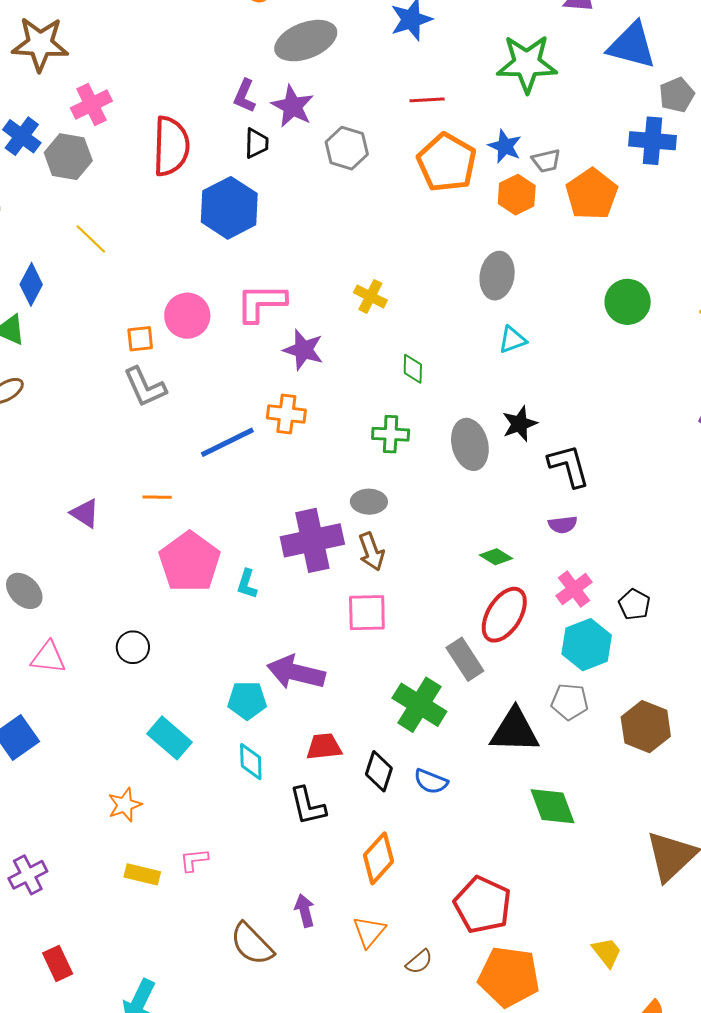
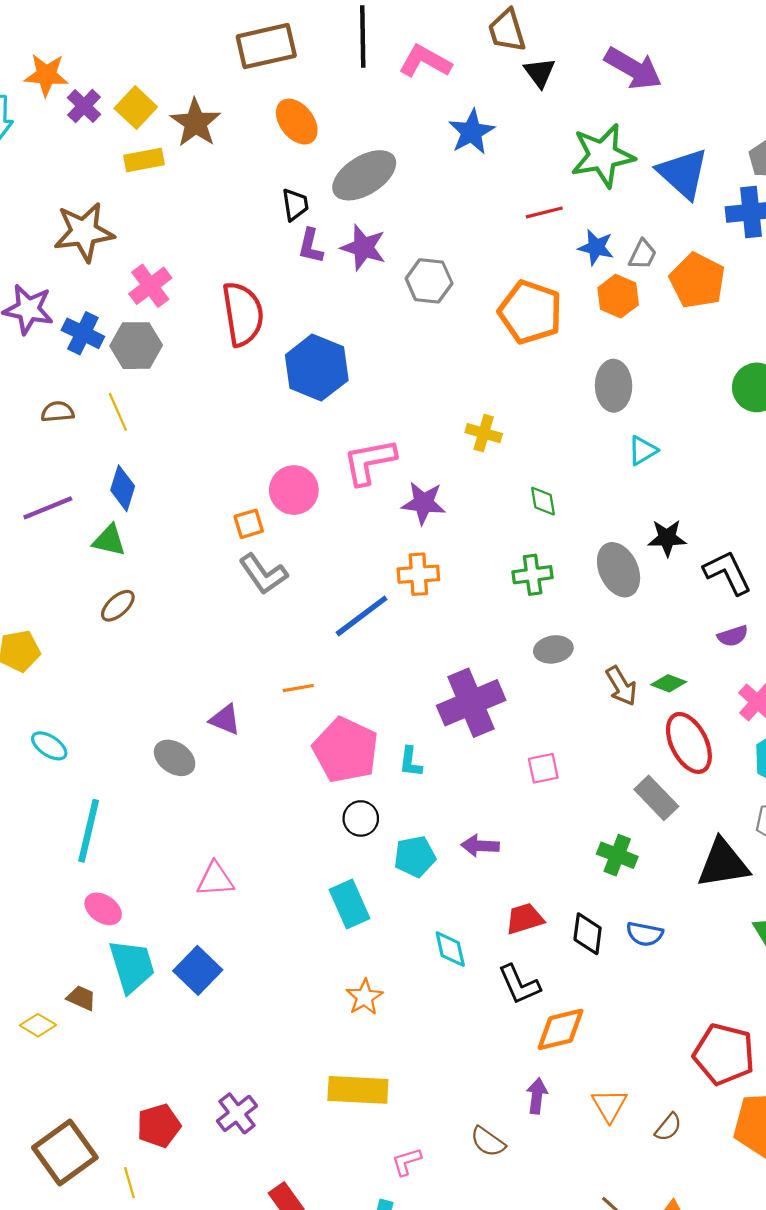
blue triangle: (632, 45) -> (683, 173), moved, turned 38
red line: (427, 100) -> (544, 212), moved
black trapezoid: (256, 143) -> (295, 205), moved
gray trapezoid: (546, 161) -> (643, 254), turned -40
orange pentagon: (447, 163) -> (530, 312), moved
yellow line: (91, 239) -> (118, 412), moved, turned 33
black star: (520, 424) -> (667, 538), turned 30
gray ellipse: (369, 502) -> (553, 649), moved
brown arrow: (371, 552) -> (621, 686), moved
gray ellipse: (24, 591) -> (175, 758), moved
pink square: (367, 613) -> (543, 768), size x0.7
red ellipse: (504, 615) -> (689, 743), turned -48
black circle: (133, 647) -> (361, 818), moved
purple arrow: (296, 672) -> (480, 846), size x0.6
cyan pentagon: (247, 700) -> (415, 857), moved
green cross: (419, 705) -> (617, 855), size x0.7
cyan rectangle: (169, 738) -> (350, 904), moved, turned 36
orange star: (125, 805) -> (365, 997), moved
orange diamond: (378, 858) -> (561, 1029), moved, turned 45
pink L-shape: (194, 860) -> (407, 1162), moved
yellow rectangle: (142, 874) -> (358, 1090), size x1.6
purple arrow: (305, 911) -> (537, 1096), turned 32
brown semicircle: (252, 944) -> (488, 1142), size x0.7

